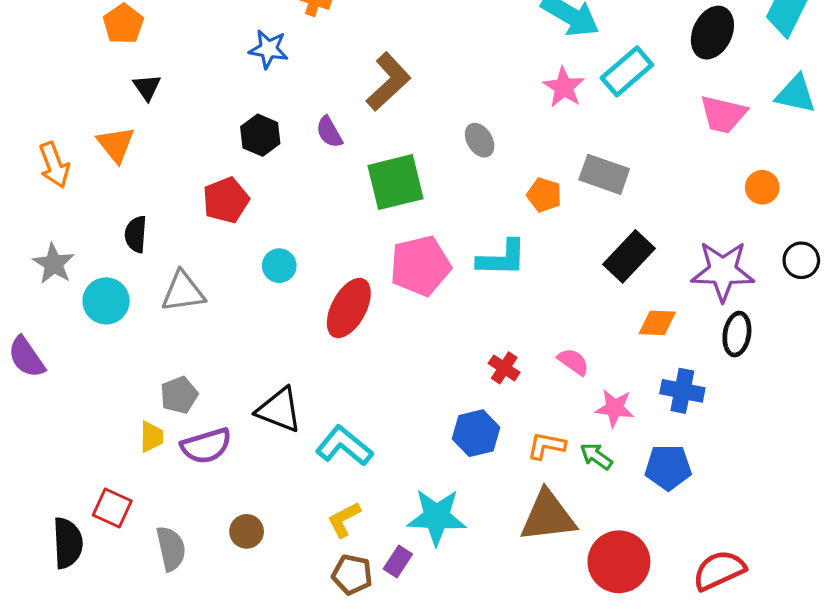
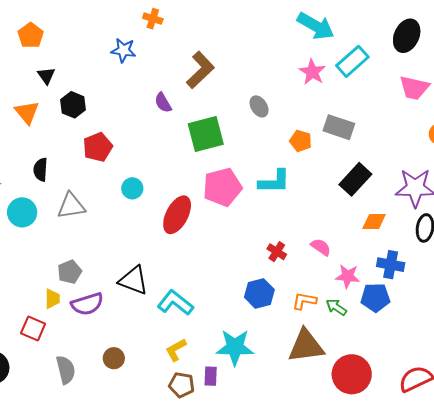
black hexagon: (260, 135) -> (73, 105), moved
blue pentagon: (668, 467) -> (375, 297), moved
red square: (112, 508) -> (33, 329), moved
purple rectangle: (398, 561) -> (211, 376), turned -30

